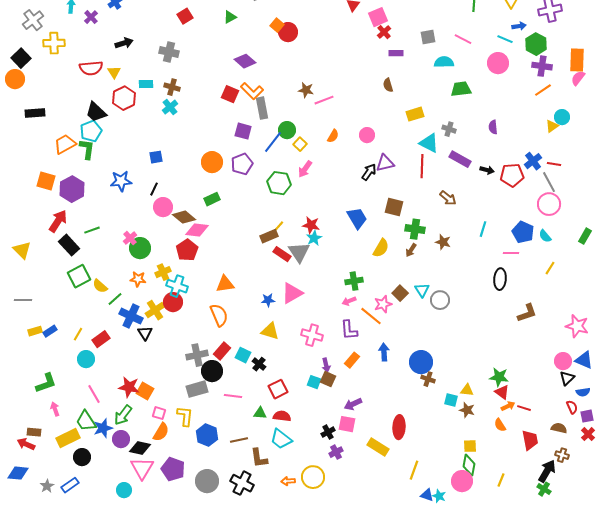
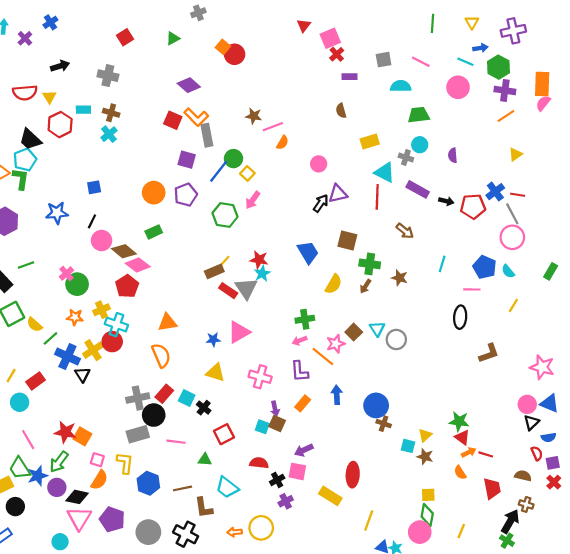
cyan circle: (562, 117) -> (420, 145), moved
orange semicircle: (333, 136) -> (282, 143), moved
pink diamond: (197, 230) -> (138, 265), turned 30
yellow triangle: (467, 390) -> (425, 435), turned -48
red semicircle: (282, 416) -> (259, 463), moved

